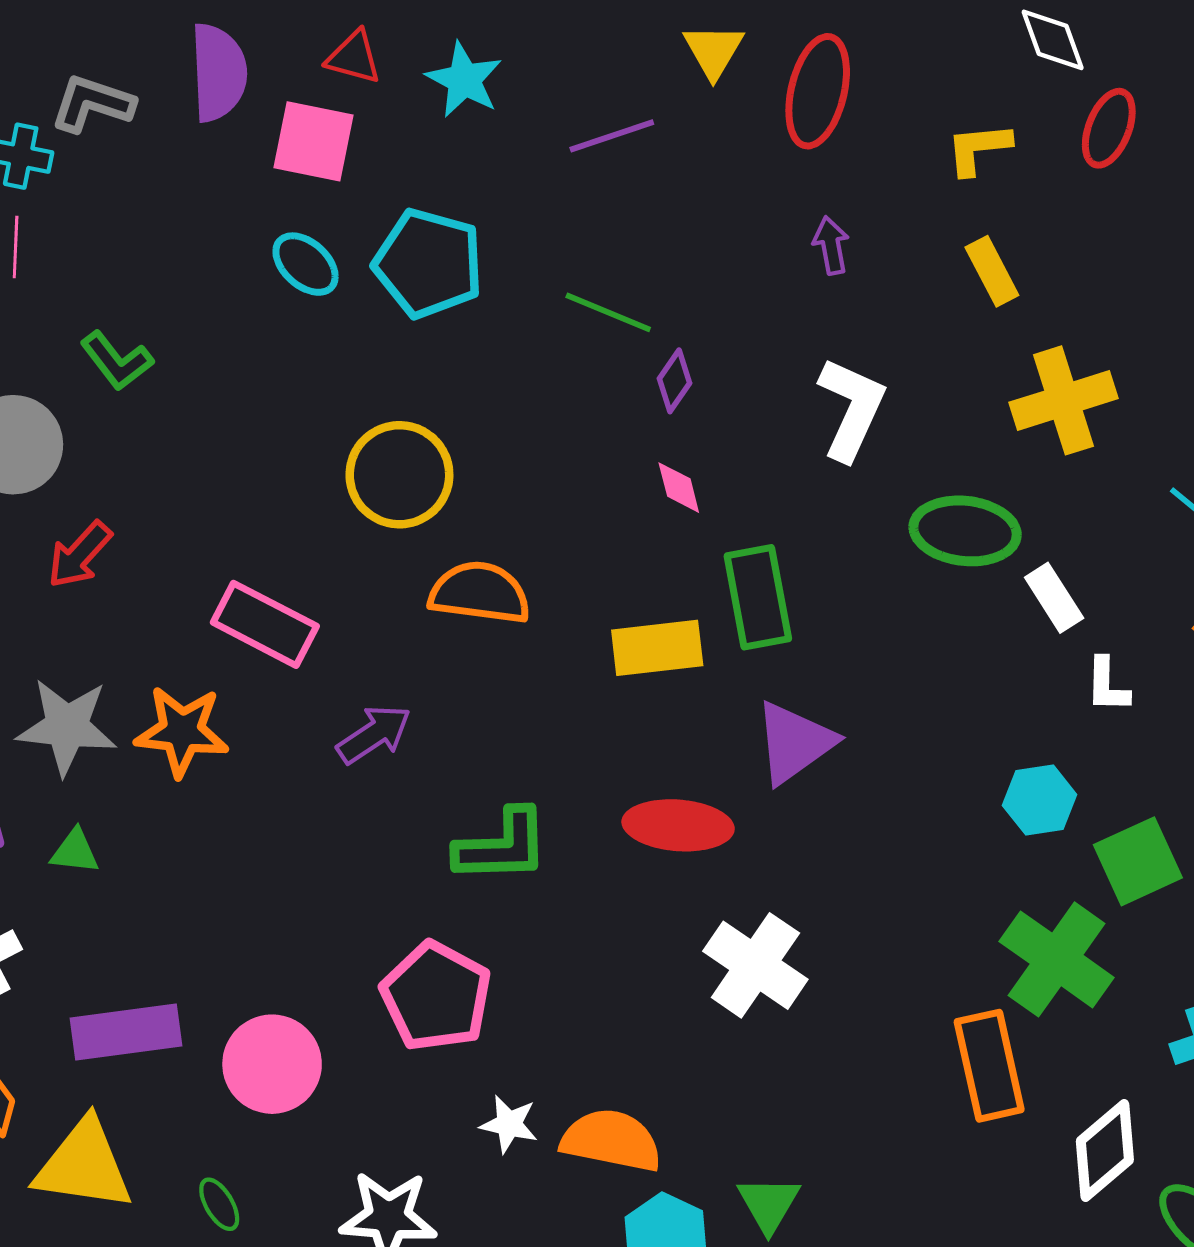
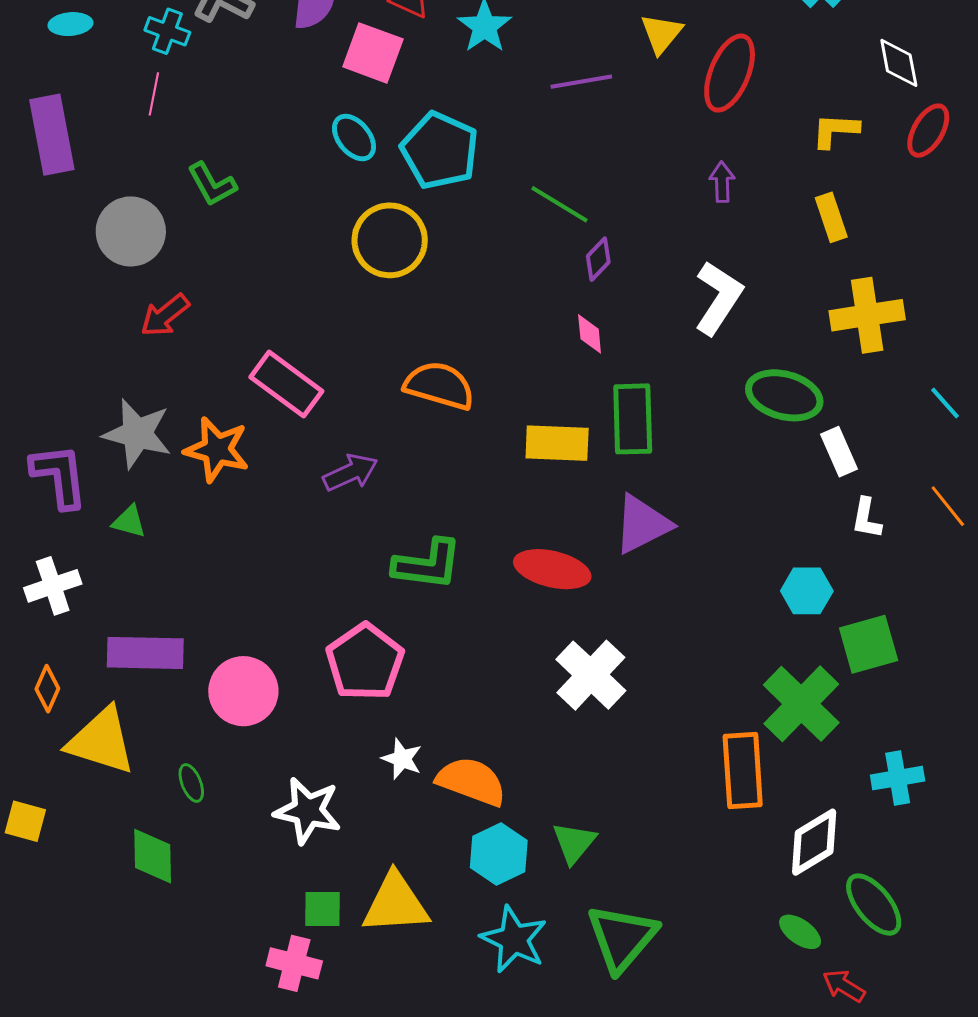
yellow circle: (399, 475) -> (390, 240), moved

